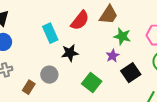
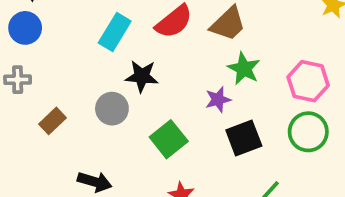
cyan rectangle: (50, 33) -> (115, 32), turned 42
gray circle: (49, 75) -> (112, 109), moved

